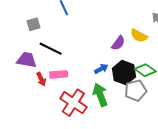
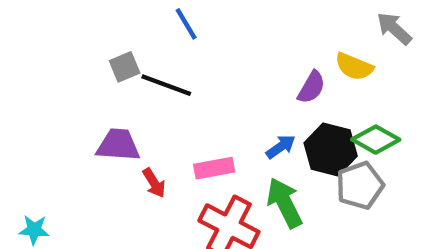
black line: (51, 49) -> (166, 85), moved
pink rectangle: (59, 74) -> (214, 168), moved

